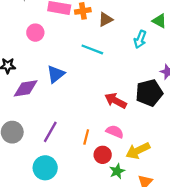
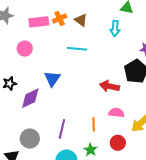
brown triangle: (106, 19) -> (81, 20), turned -40
red circle: (103, 155) -> (118, 143), moved
green star: (117, 171) -> (90, 150), moved

